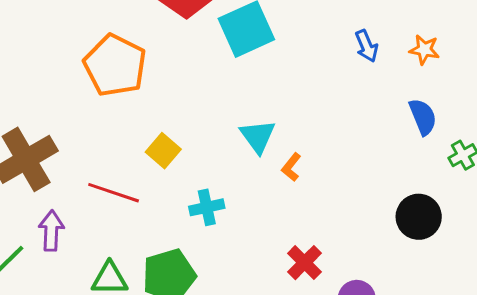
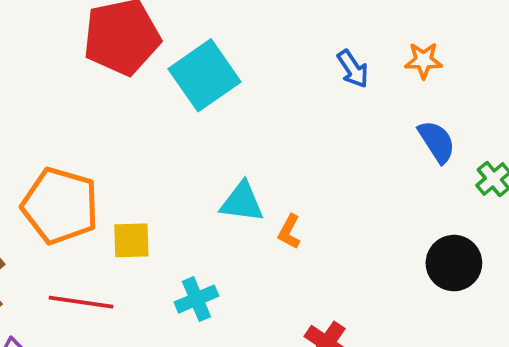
orange pentagon: (115, 65) -> (60, 206), moved
cyan triangle: (258, 136) -> (242, 202), turned -36
yellow square: (163, 151) -> (131, 240), turned -32

